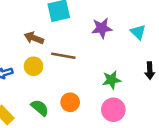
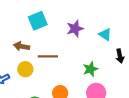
cyan triangle: (138, 32) -> (105, 35), moved

